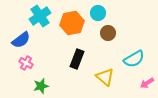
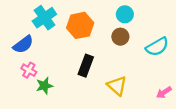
cyan circle: (98, 13) -> (125, 14), moved
cyan semicircle: (134, 59) -> (157, 47), moved
green star: (41, 86) -> (44, 86), moved

